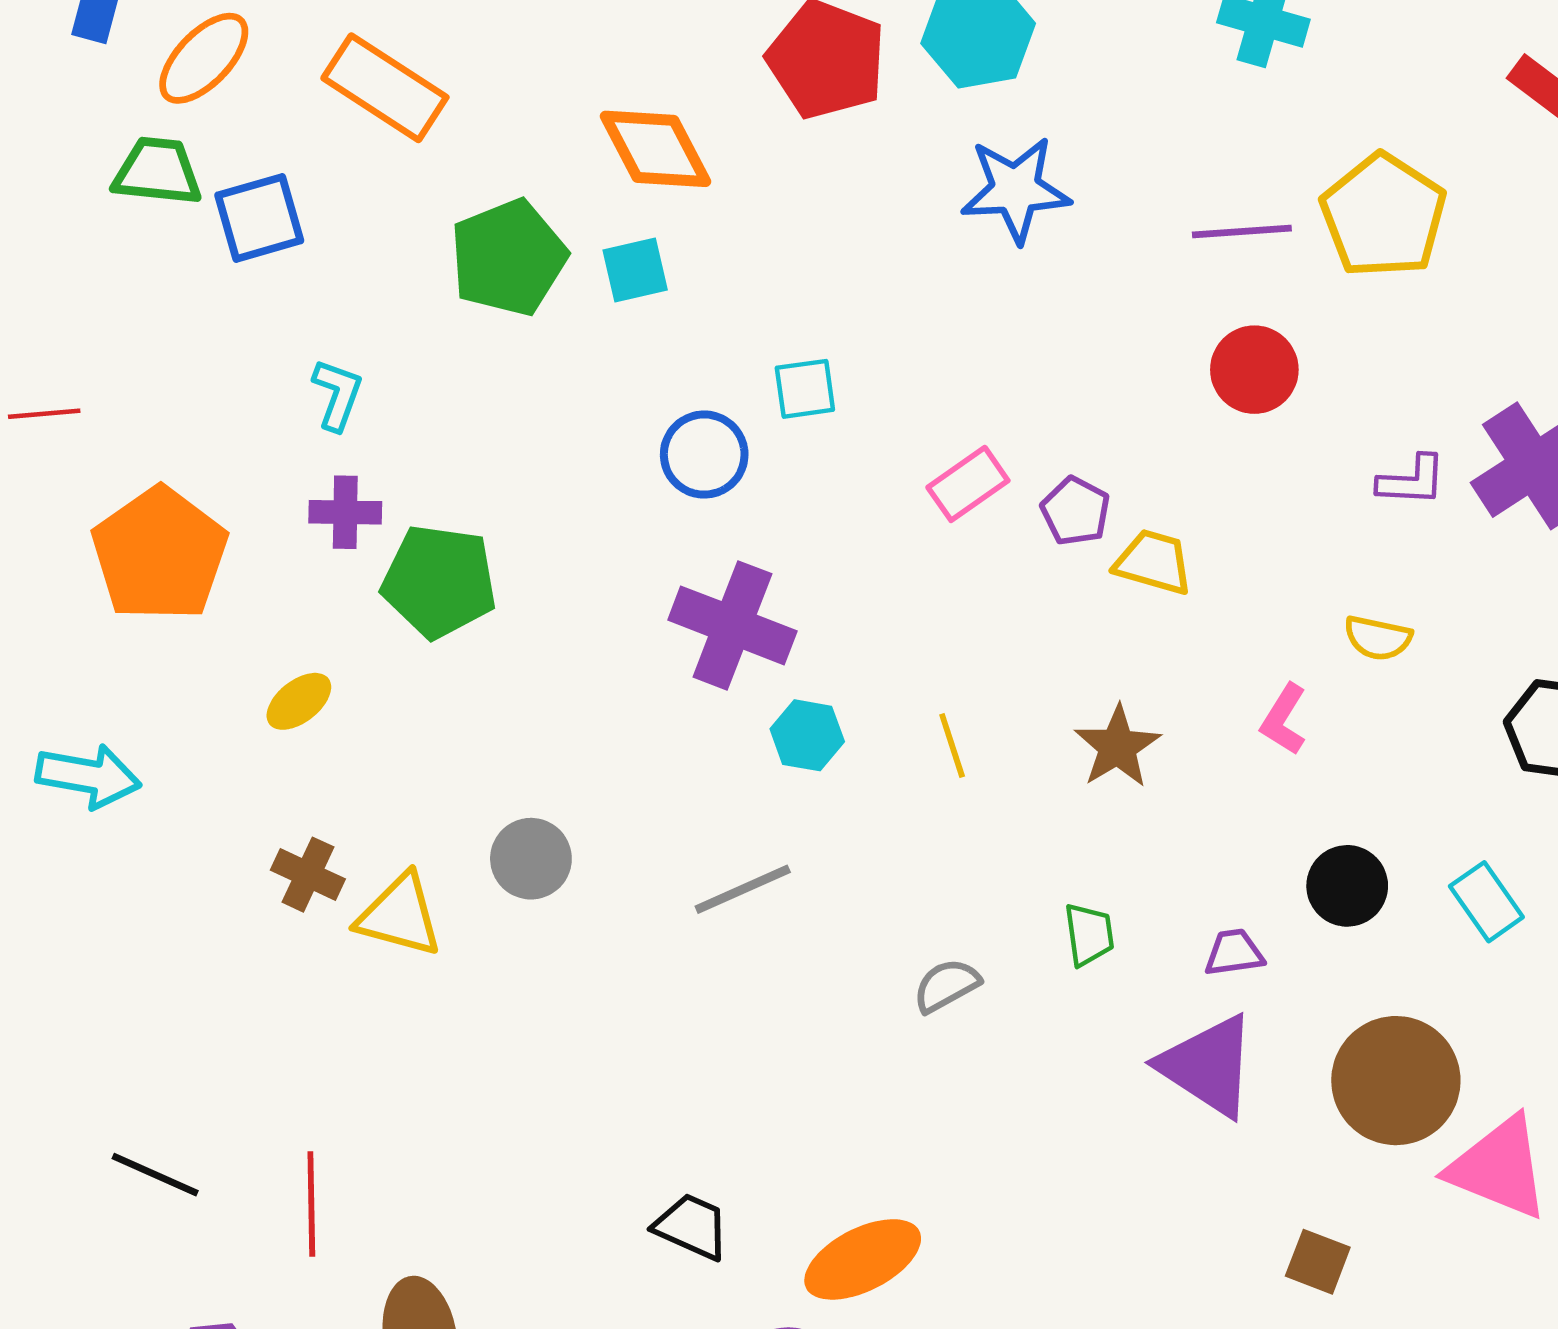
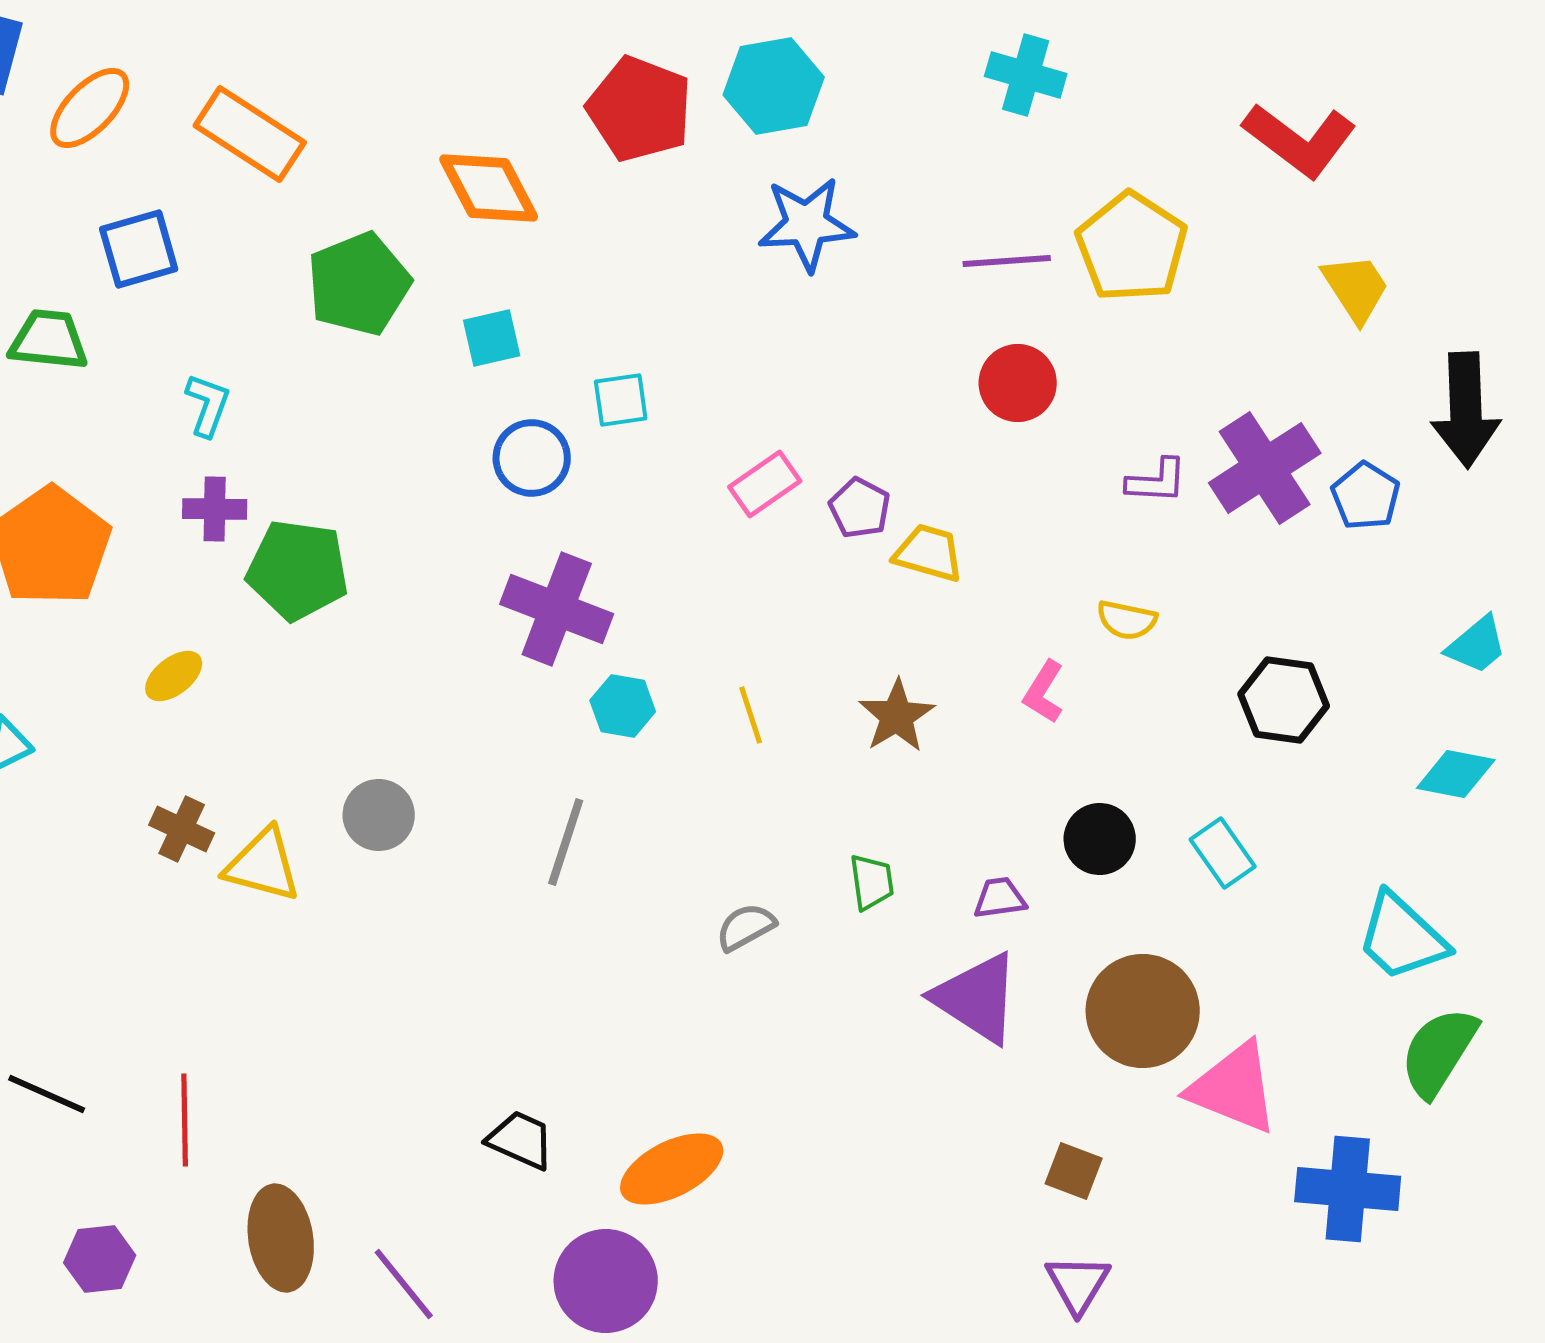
green trapezoid: (157, 172) -> (49, 340), moved
cyan square: (635, 270) -> (492, 338), moved
gray line: (743, 889) -> (566, 842), turned -48

